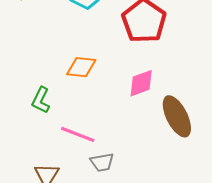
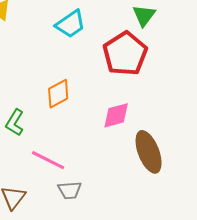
orange diamond: (81, 67) -> (58, 94), turned -40

